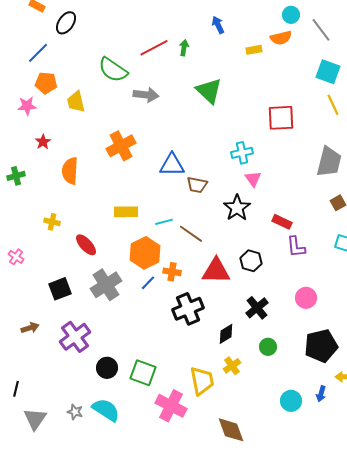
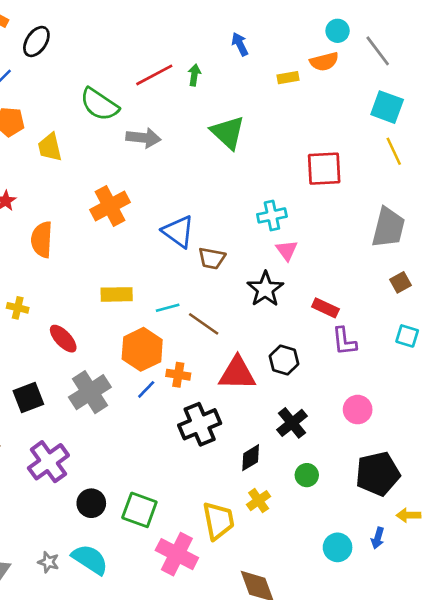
blue triangle: (172, 165) -> (178, 232), turned 36

